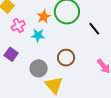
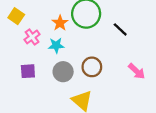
purple square: (11, 54) -> (28, 71), turned -32
gray circle: (39, 68) -> (63, 72), moved

